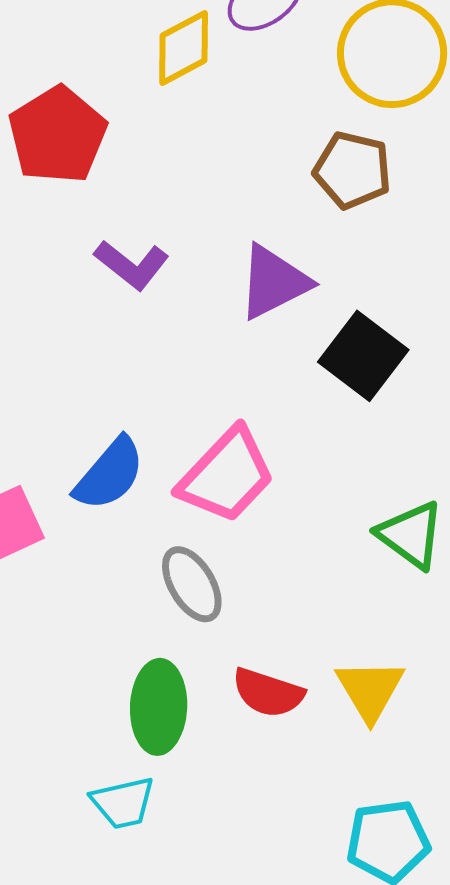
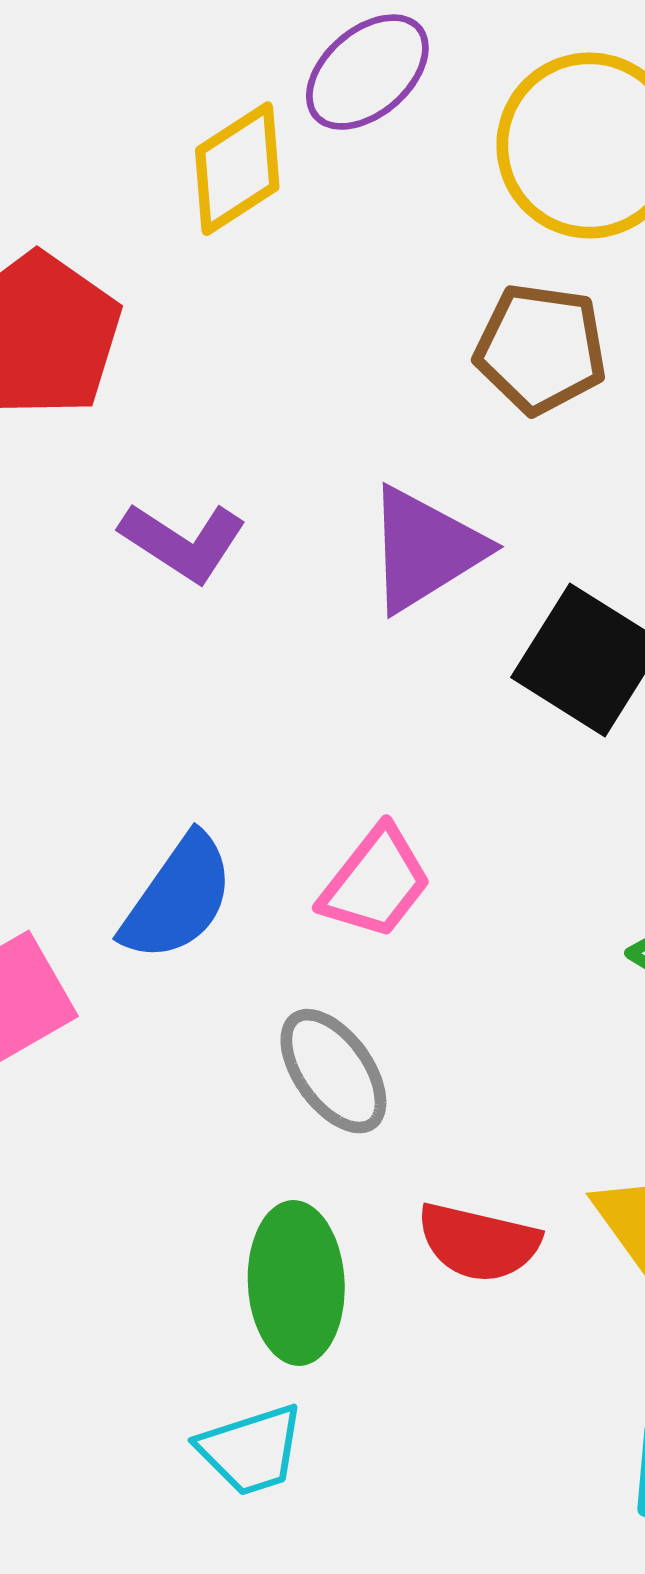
pink trapezoid: (227, 475) -> (376, 882), size x0.7

